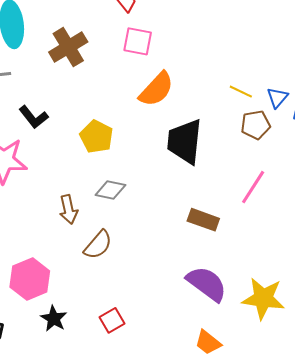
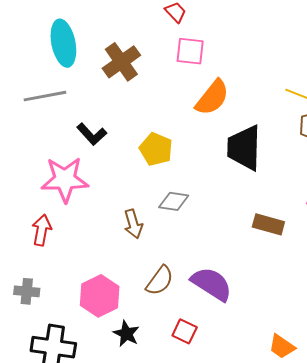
brown semicircle: (98, 245) -> (160, 281), moved
purple semicircle: (207, 284) -> (212, 284), moved
red square: (112, 320) -> (185, 331), turned -30

